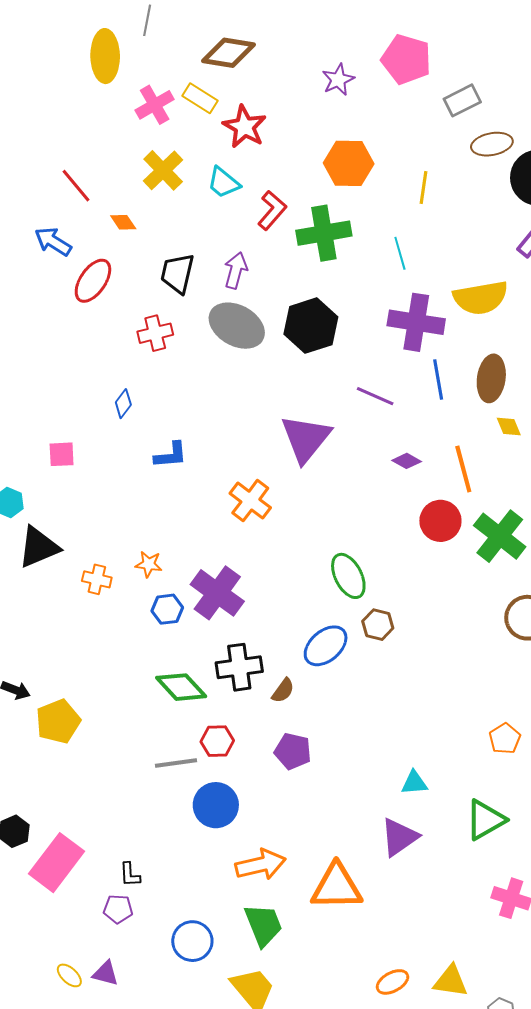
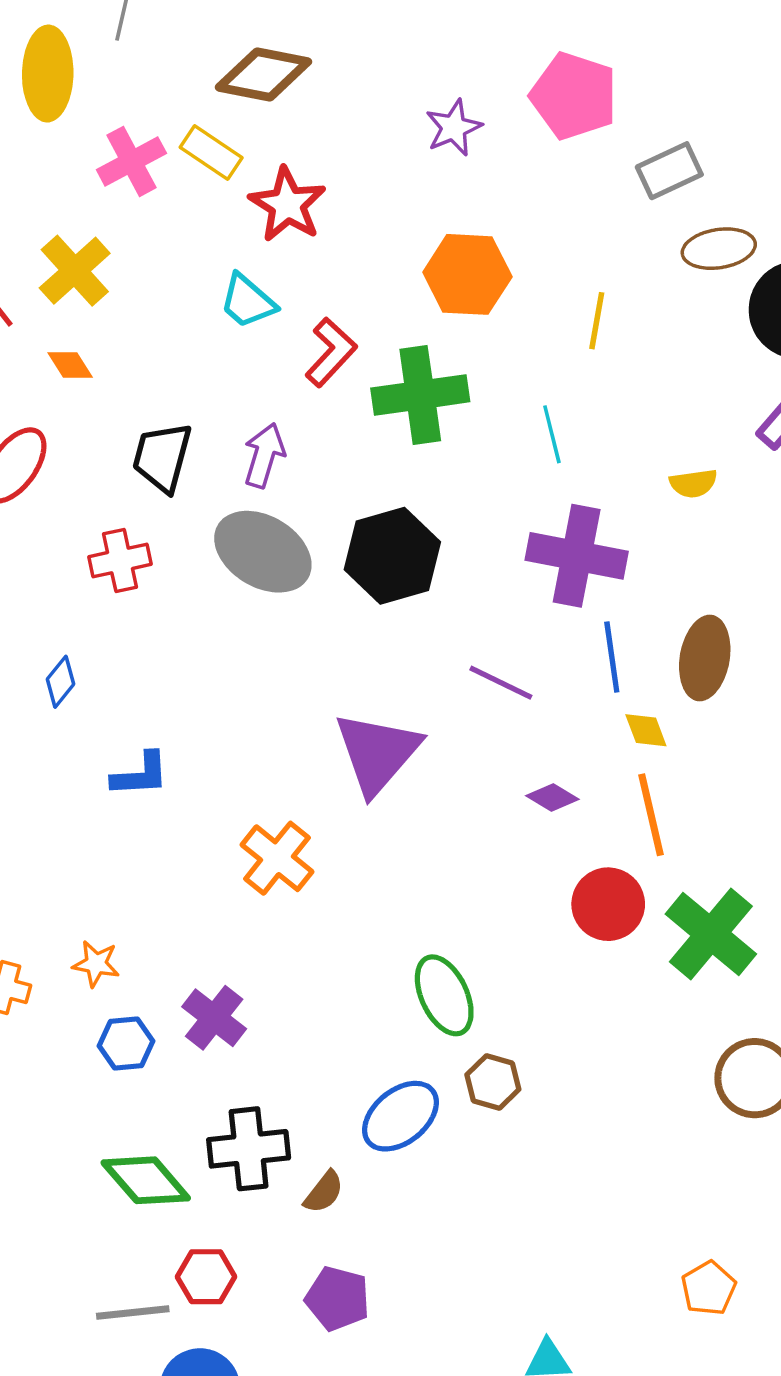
yellow cross: (163, 170) -> (75, 271), moved
yellow semicircle: (481, 298) -> (693, 483), moved, size x0.5
yellow diamond: (509, 426) -> (646, 730), moved
purple cross: (217, 593) -> (214, 1018), size x0.7

